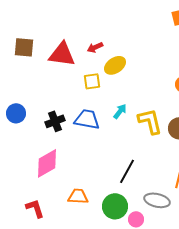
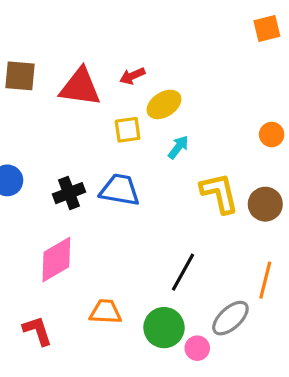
cyan arrow: (120, 111) -> (178, 147), moved
gray ellipse: (157, 200) -> (230, 318), turned -55

